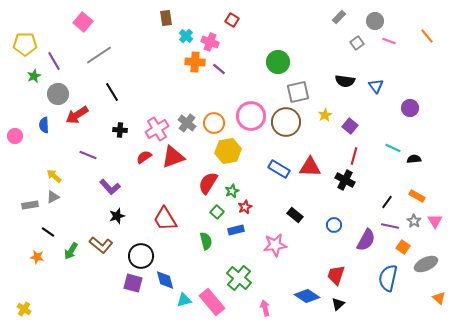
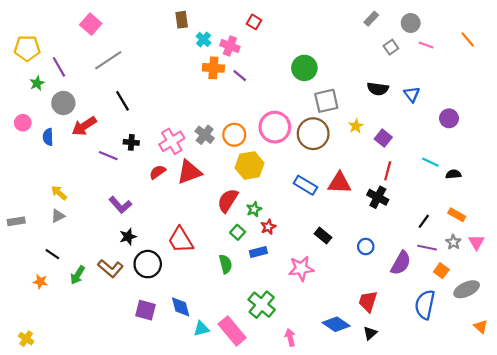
pink circle: (15, 136) -> (23, 123), moved
purple line: (88, 155) -> (108, 156), moved
gray rectangle: (30, 205) -> (16, 221), moved
black circle: (141, 256) -> (148, 264), moved

